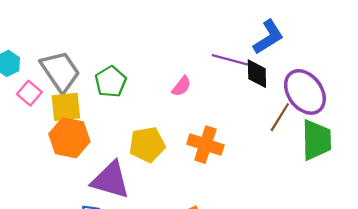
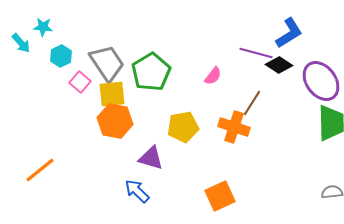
black diamond: (257, 74) -> (279, 65), turned -56
green pentagon: (111, 82) -> (151, 72), size x1.4
brown line: (280, 117) -> (252, 103), moved
purple triangle: (111, 180) -> (151, 158), size x0.7

